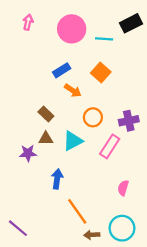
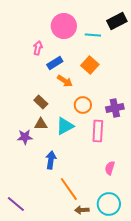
pink arrow: (28, 22) -> (38, 48), moved
pink rectangle: (110, 146) -> (98, 131), turned -30

